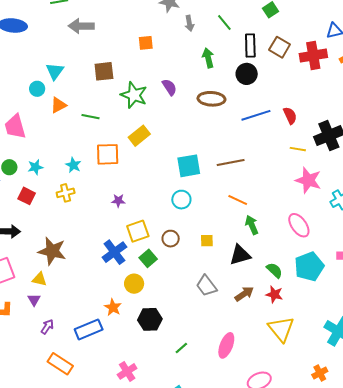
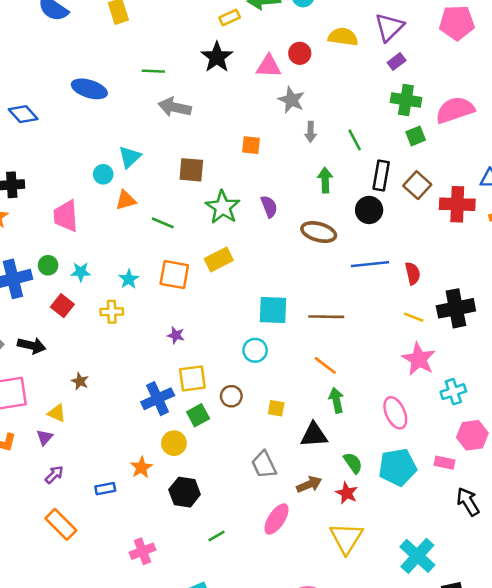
brown star: (52, 251) -> (80, 381), size x0.5
blue rectangle: (89, 329) -> (105, 489), size x0.6
pink ellipse: (226, 345) -> (277, 519), moved

